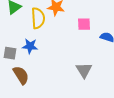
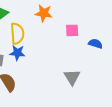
yellow semicircle: (38, 18) -> (17, 33), moved

